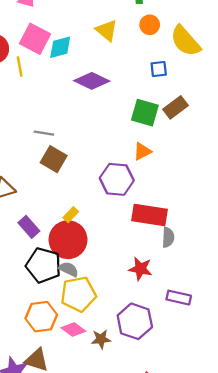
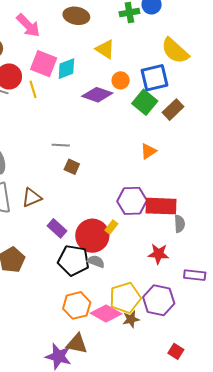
orange circle: (150, 25) -> (121, 80), moved
blue square: (159, 69) -> (154, 78), size x1.8
green square: (145, 113) -> (145, 102), moved, turned 30
brown square: (54, 159) -> (72, 167), size x0.7
purple hexagon: (117, 179) -> (132, 201), moved
yellow rectangle: (71, 215) -> (111, 227), moved
yellow pentagon: (78, 294) -> (125, 298), moved
pink diamond: (73, 330) -> (106, 314), size x1.4

